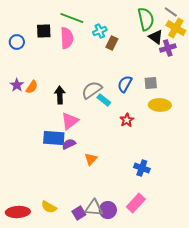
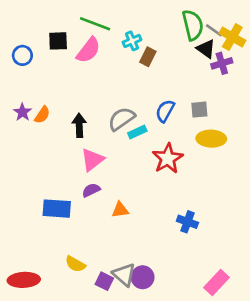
gray line: (171, 12) -> (214, 30), moved
pink semicircle: (67, 38) -> (88, 50), turned 40
cyan rectangle: (104, 100) -> (137, 132), turned -64
red star: (127, 120) -> (168, 158), size x1.6
blue rectangle: (54, 138) -> (57, 209), moved
orange triangle: (91, 159) -> (120, 210), turned 40
pink rectangle: (136, 203) -> (217, 283), moved
yellow semicircle: (49, 207) -> (75, 264), moved
gray triangle: (94, 208) -> (124, 275), turned 36
purple square: (79, 213) -> (104, 281), turned -32

